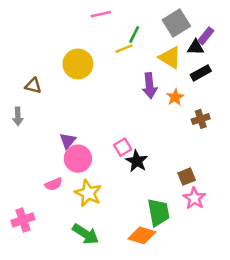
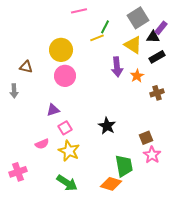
purple triangle: (68, 141) -> (53, 110), turned 32
pink square: (123, 147) -> (65, 128), moved
pink circle: (78, 159) -> (65, 76), moved

